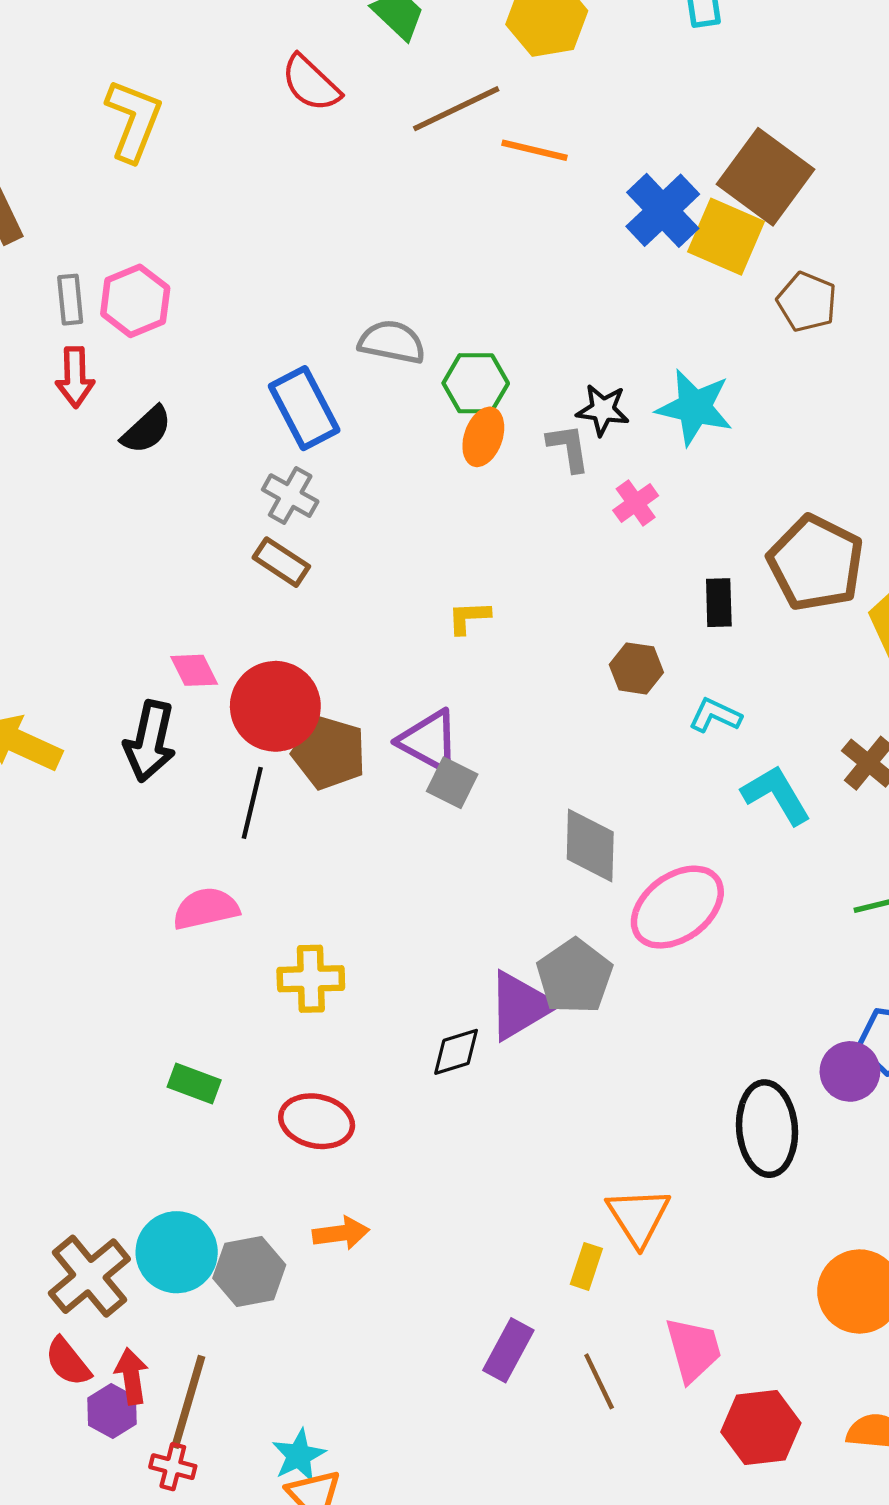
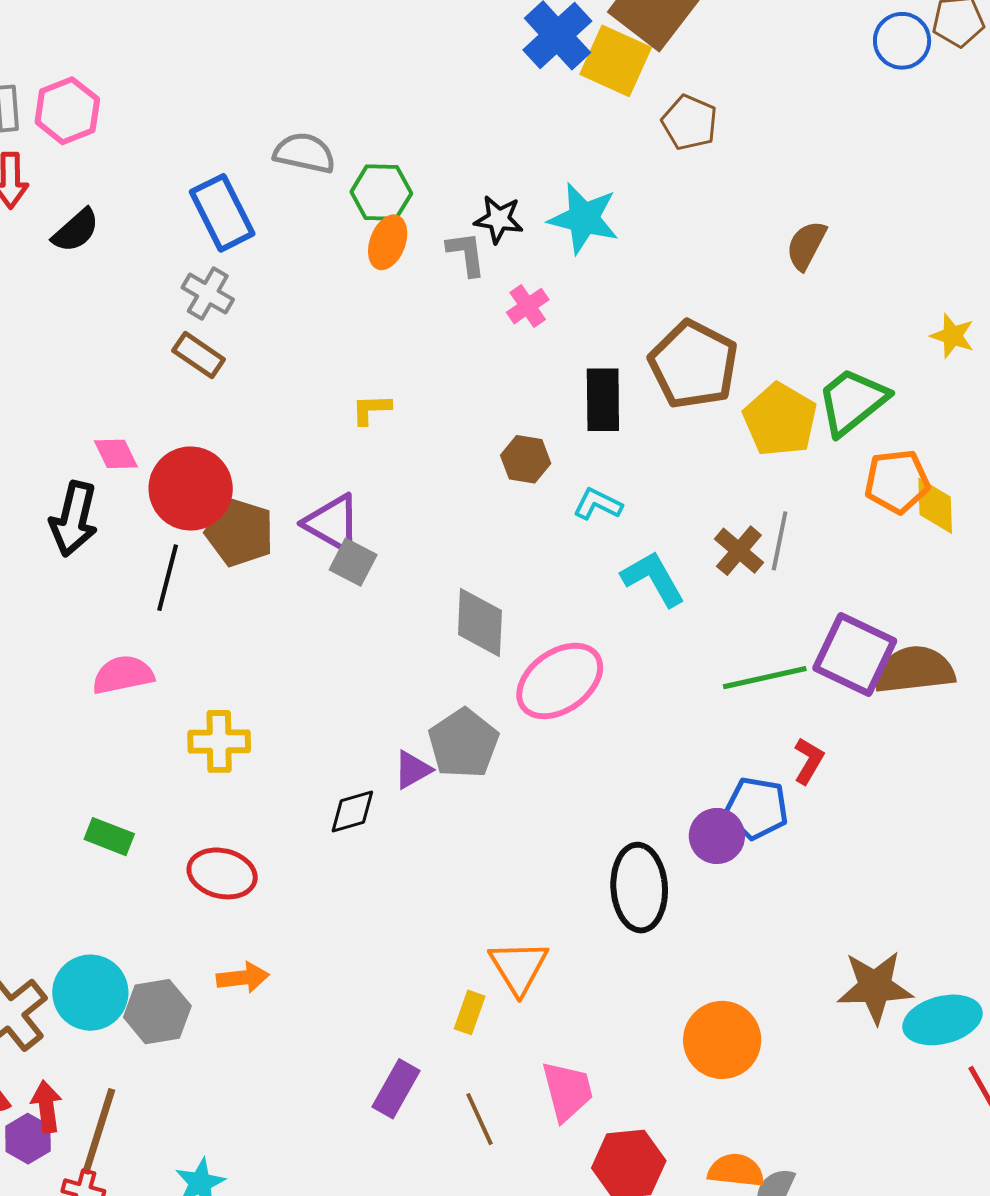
black rectangle: (719, 603) -> (603, 400), size x1.4
purple triangle: (520, 1006) -> (413, 770), size x0.6

